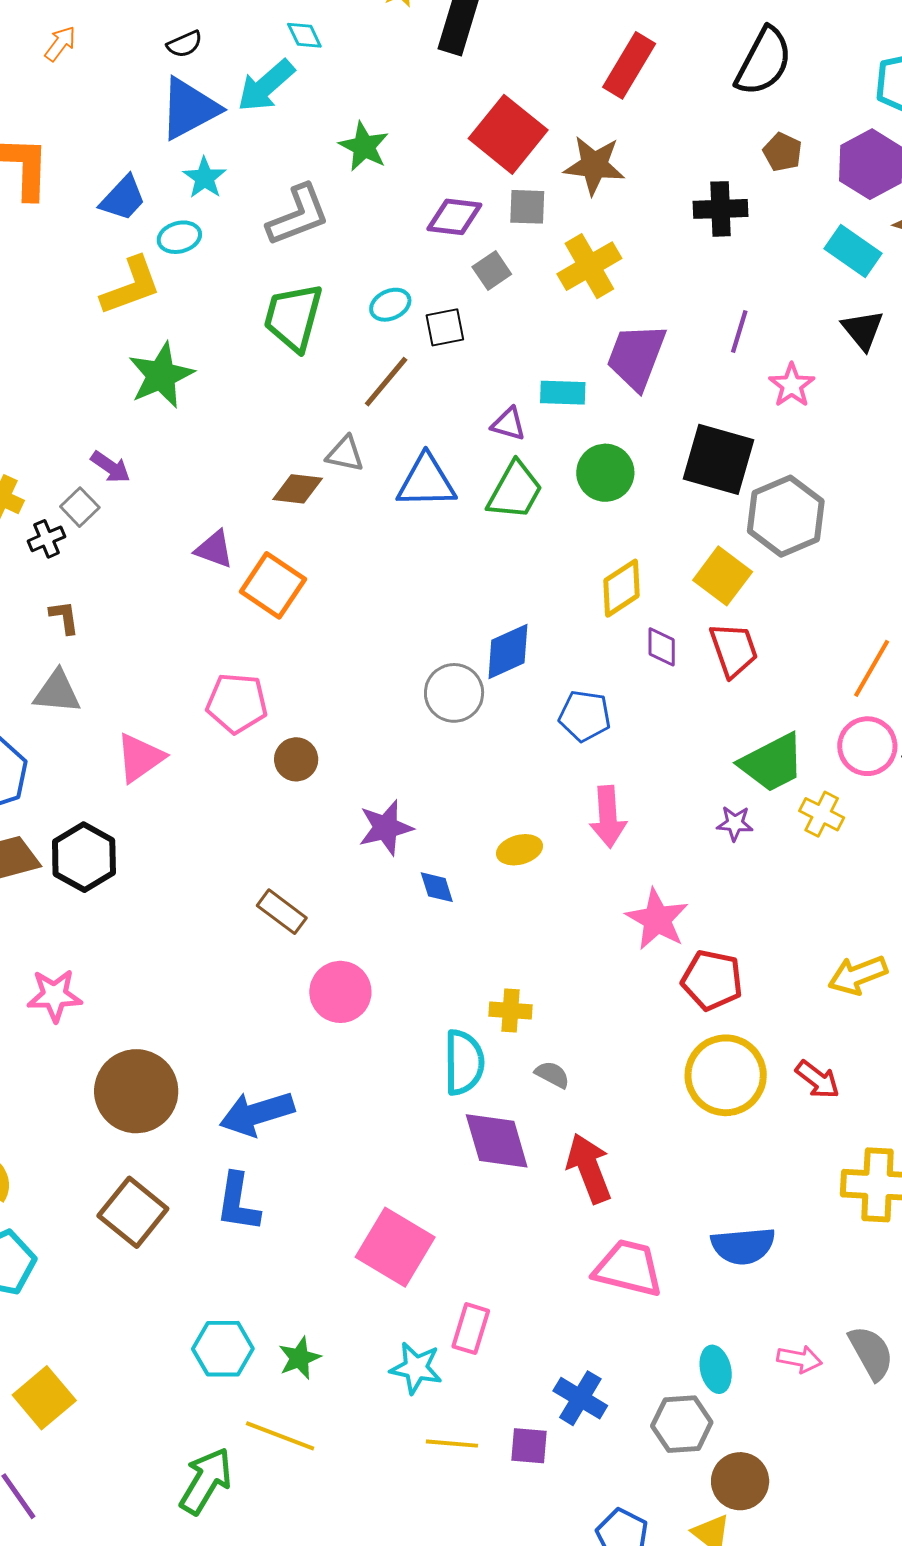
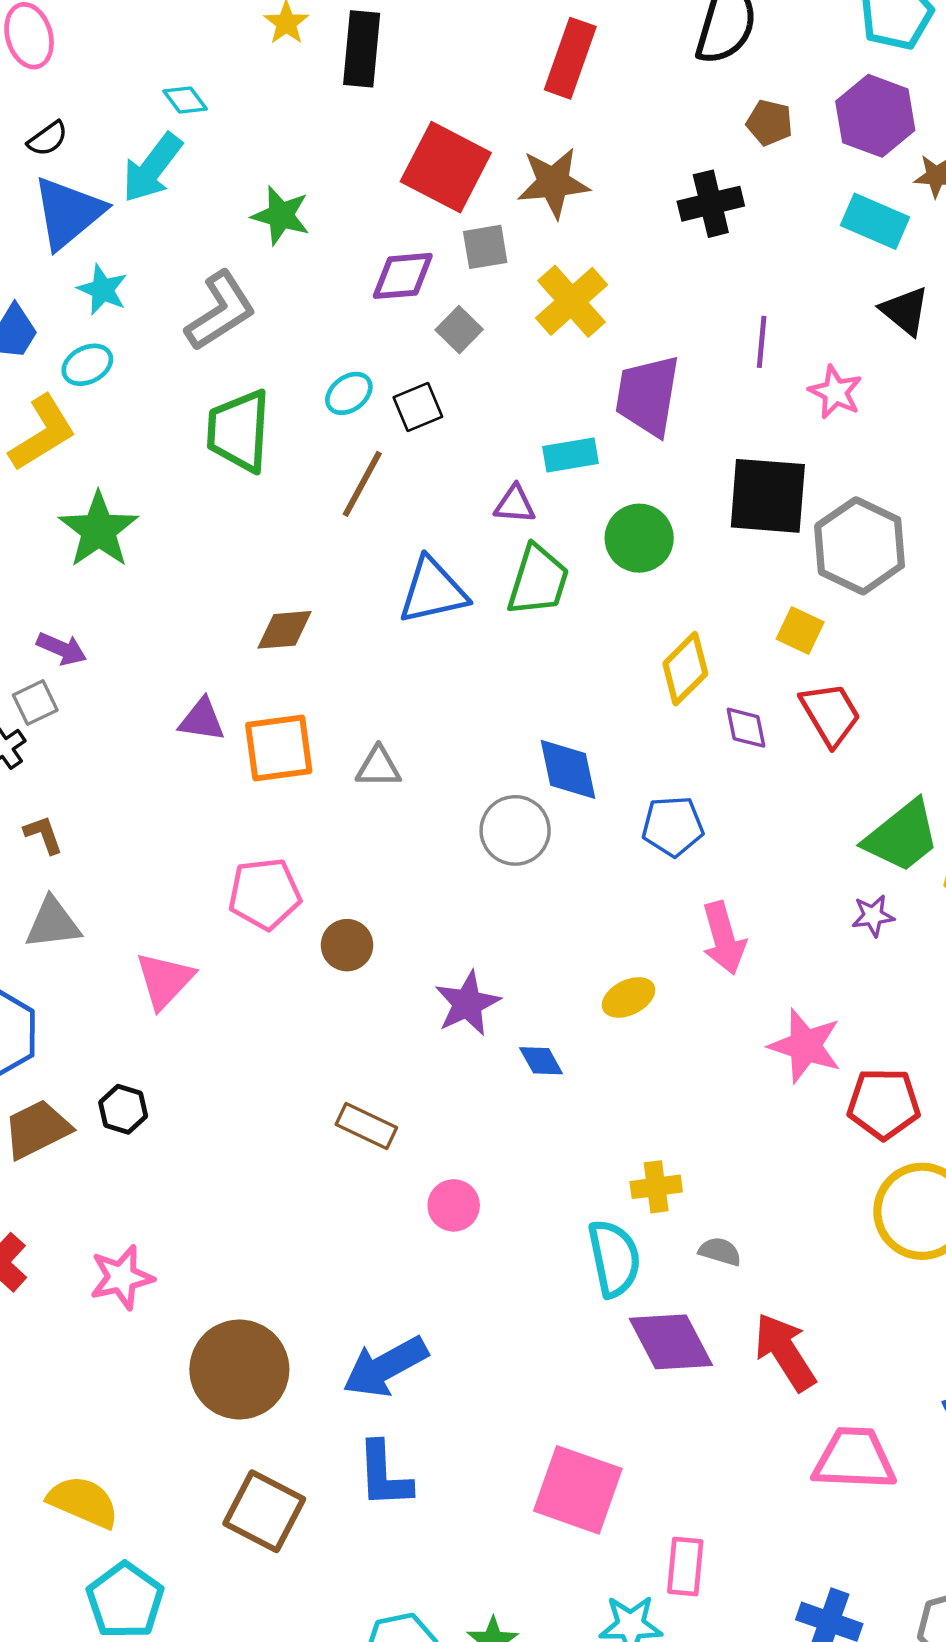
gray triangle: (345, 454) -> (378, 767), moved
gray square: (80, 507) -> (35, 703), turned 30
yellow square: (723, 576) -> (800, 631), size x0.7
orange square: (273, 585) -> (279, 748), turned -30
blue diamond: (508, 652) -> (568, 769), turned -66
black hexagon: (84, 857) -> (123, 1109), size x0.6
pink circle: (340, 992) -> (454, 1205), size x0.7

